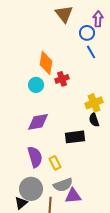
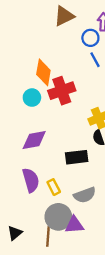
brown triangle: (64, 14) -> (64, 16), turned 42
red cross: (62, 79) -> (62, 91), size x1.6
gray semicircle: (63, 185) -> (85, 195), moved
gray circle: (31, 189) -> (58, 217), moved

